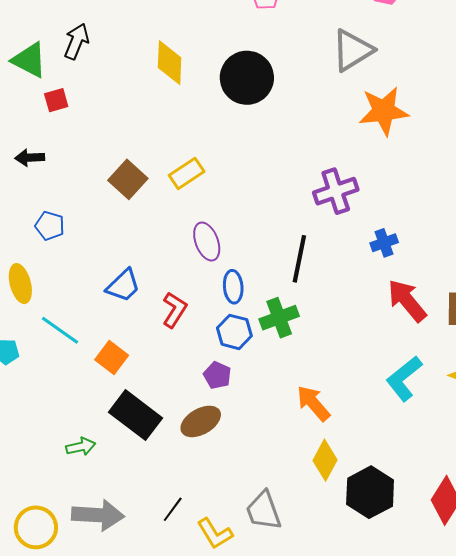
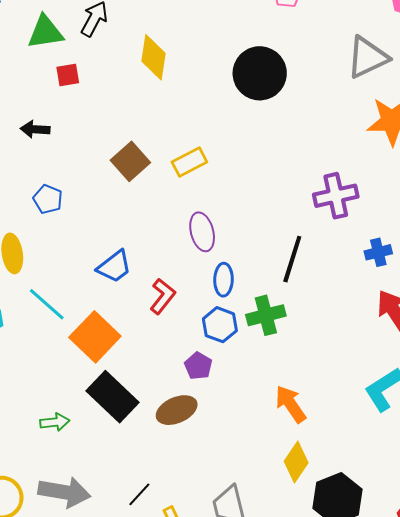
green triangle: (29, 60) -> (45, 32), turned -42
yellow diamond: (170, 63) -> (154, 57), moved
orange square: (112, 357) -> (95, 337), size x1.5

